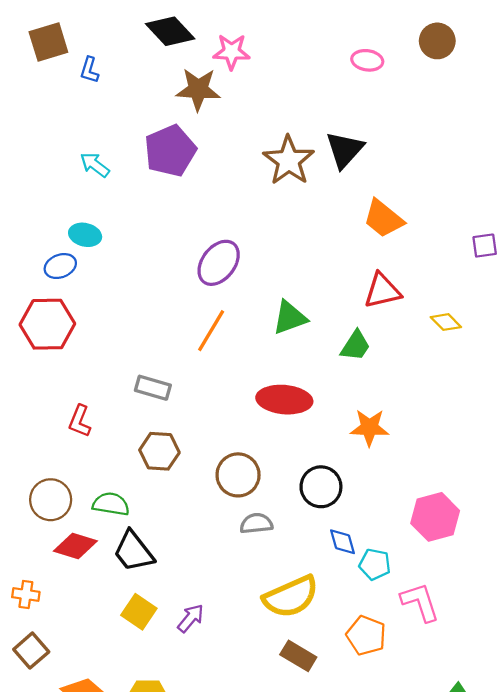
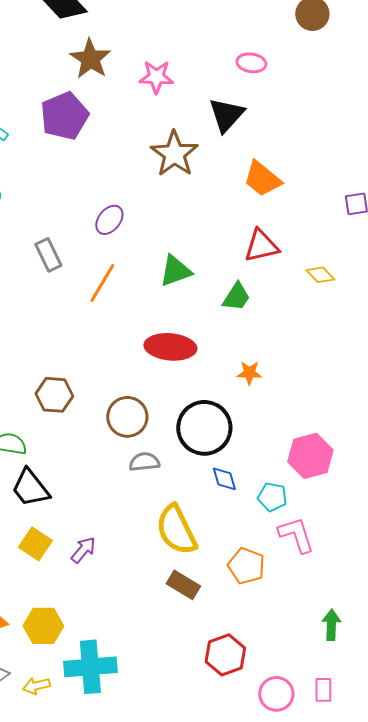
pink star: (232, 52) -> (156, 77), moved
pink ellipse: (367, 60) -> (251, 63), moved
brown star: (198, 89) -> (90, 59), turned 30
brown star: (289, 160) -> (174, 154), moved
purple ellipse: (219, 263) -> (109, 220), size x0.7
gray rectangle: (153, 388) -> (48, 255), moved, turned 48
orange star: (369, 428) -> (249, 373), size x0.7
black circle: (321, 487) -> (204, 428), size x1.4
cyan pentagon: (375, 564) -> (272, 497), moved
yellow semicircle: (291, 597) -> (176, 530), turned 88

